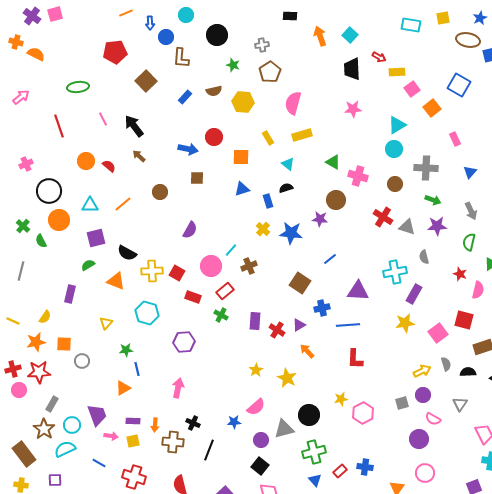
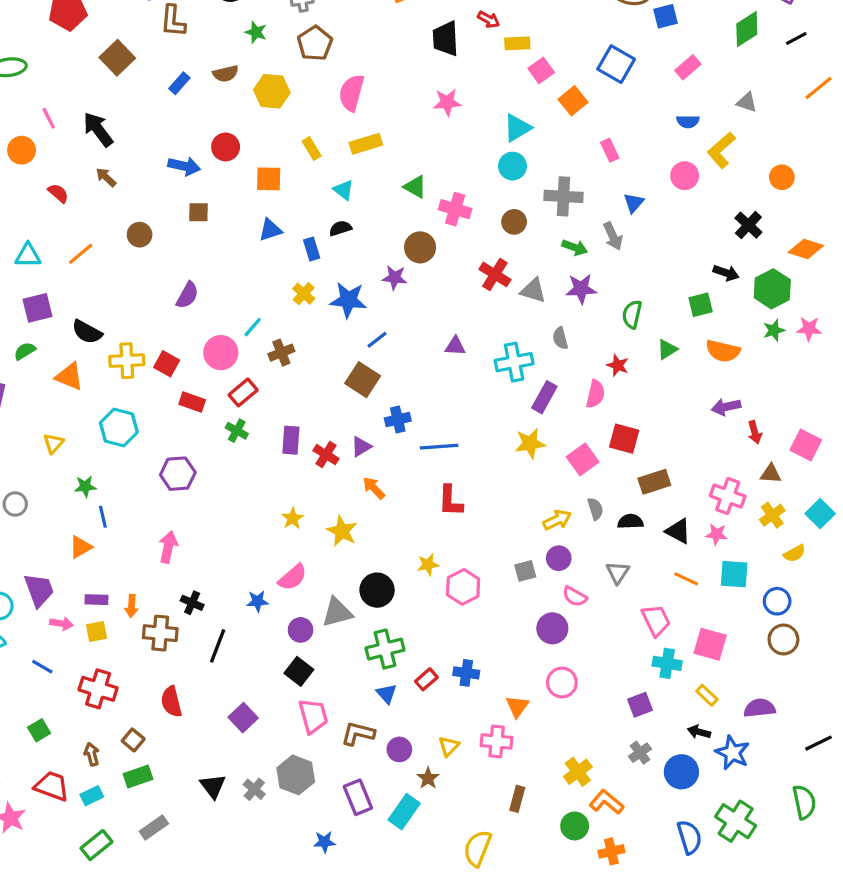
orange circle: (86, 161) -> (22, 150), moved
gray arrow: (471, 211) -> (613, 236), moved
blue line: (330, 259) -> (377, 340), moved
pink semicircle: (478, 290) -> (595, 394), moved
purple triangle: (358, 291) -> (455, 346), moved, size x0.6

